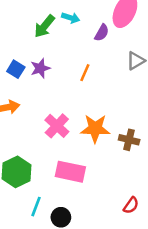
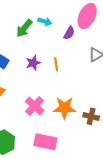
purple star: (40, 68) -> (33, 63), moved
orange line: (85, 73) -> (56, 64), turned -32

